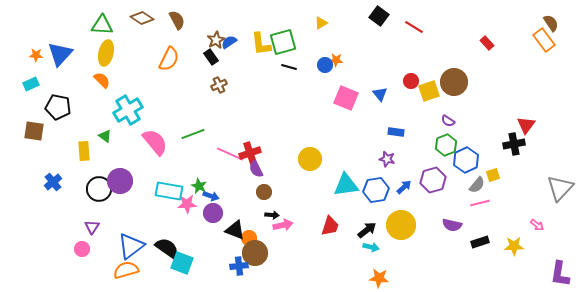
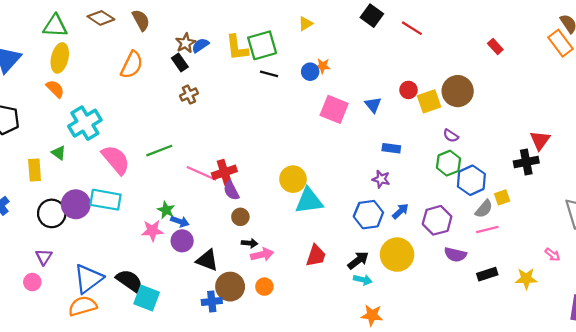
purple hexagon: (433, 180) -> (437, 220), moved
cyan triangle: (346, 185) -> (309, 201), moved
cyan rectangle: (169, 191) -> (105, 200), moved
orange circle: (249, 238) -> (264, 287), moved

